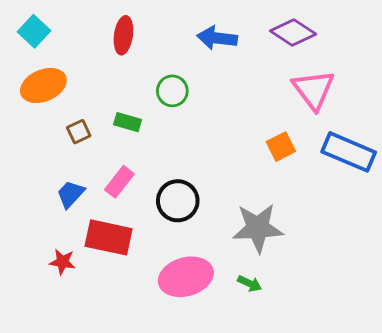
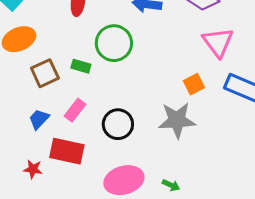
green circle: (172, 91) -> (114, 43), size x1.6
brown square: (79, 132) -> (45, 73), size x1.6
gray star: (258, 228) -> (177, 120), moved

